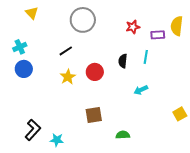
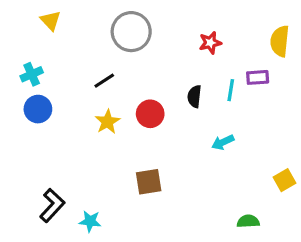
purple rectangle: (158, 35) -> (258, 77), moved
green semicircle: (123, 135) -> (248, 221), moved

